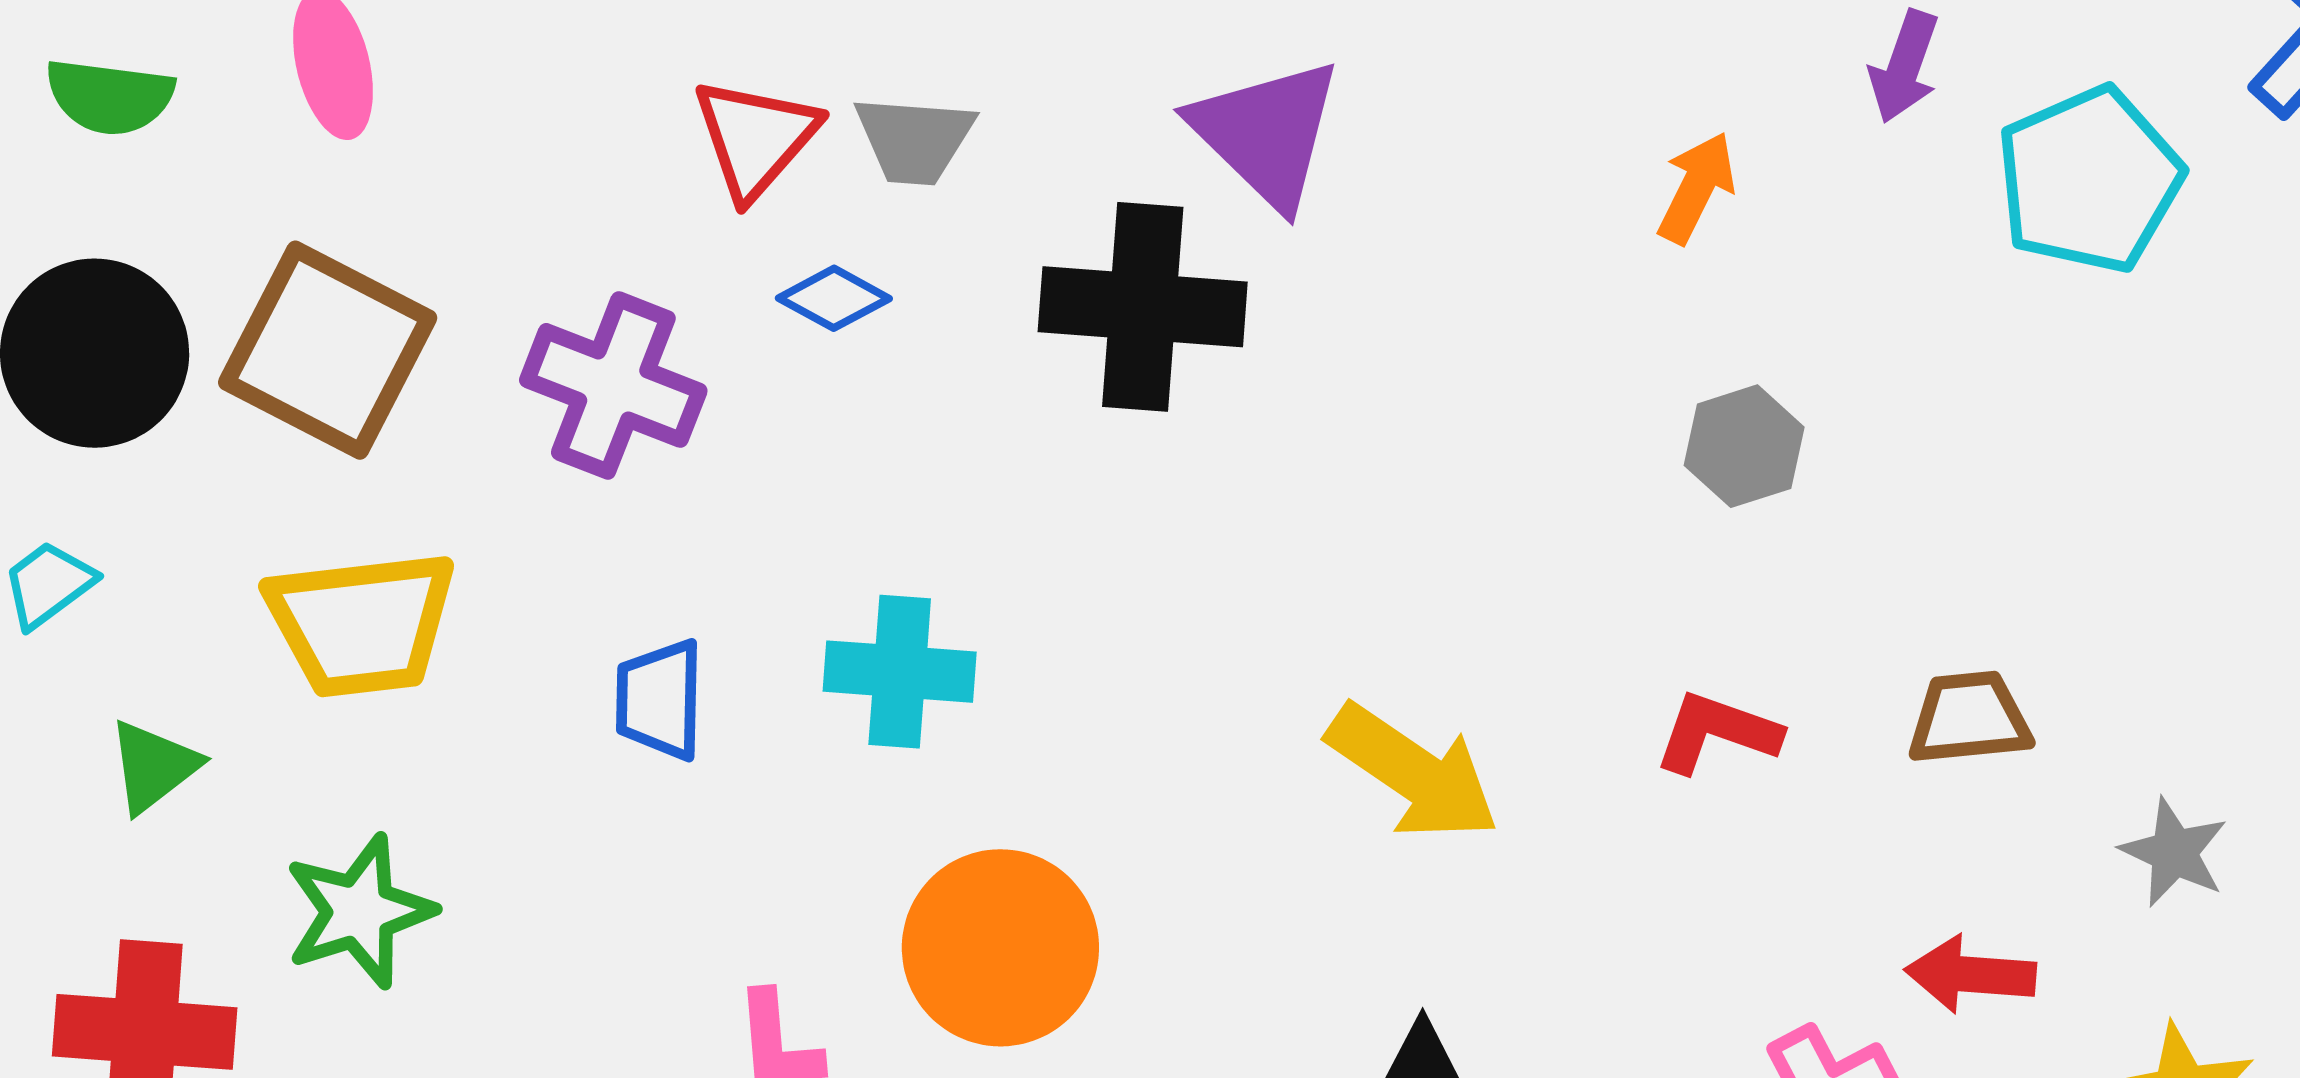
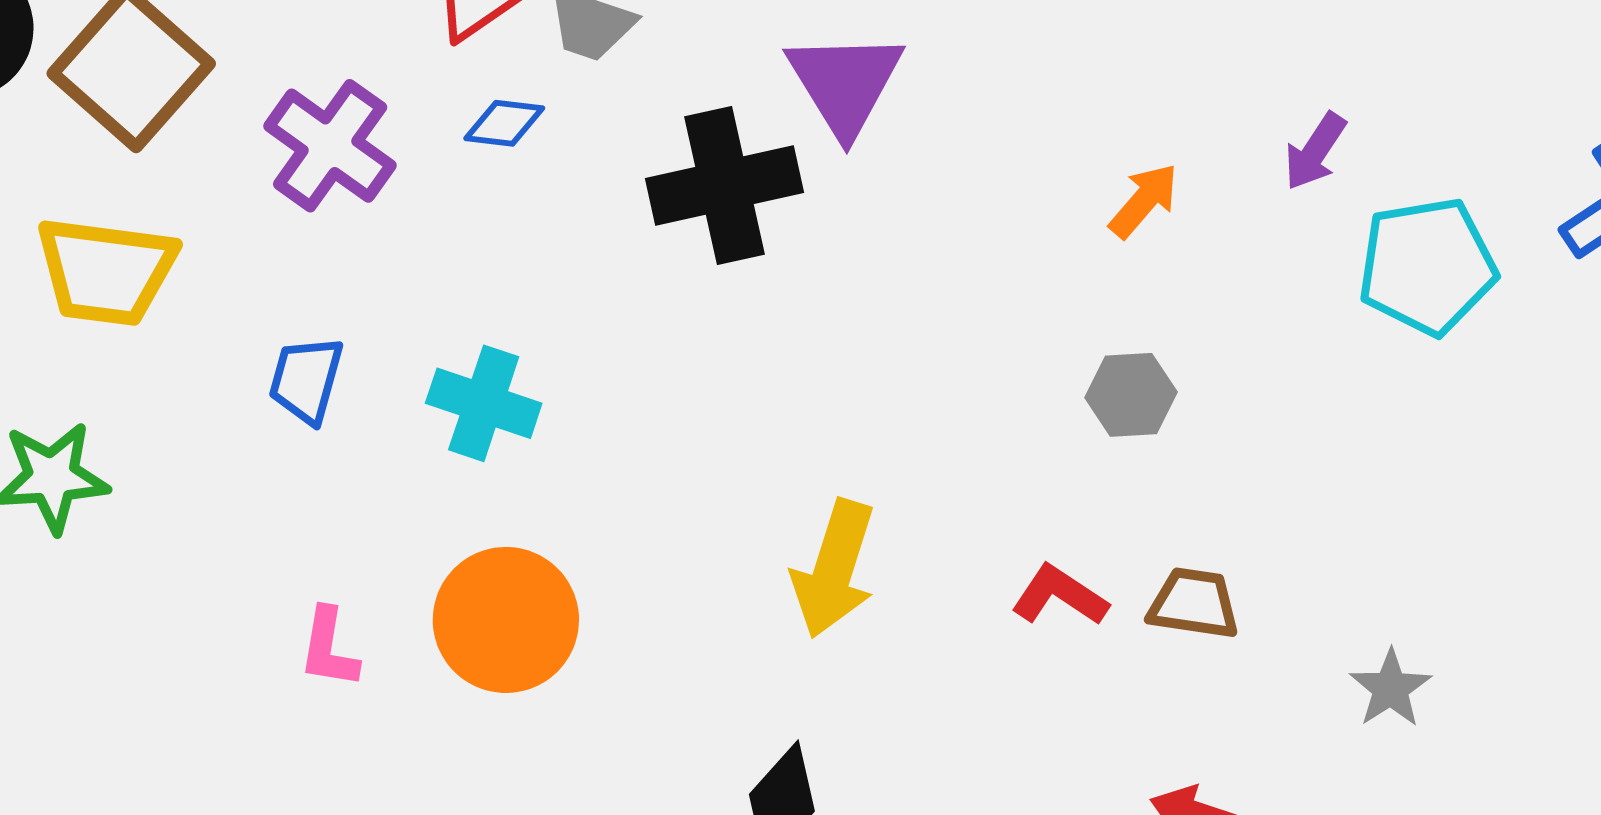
blue diamond: (834, 298) -> (504, 123), turned -36
black cross: (1143, 307) -> (724, 185), turned -31
brown trapezoid: (1969, 718) -> (1194, 603), moved
yellow arrow: (1413, 772) -> (834, 569), turned 59
gray star: (2174, 852) -> (1390, 688), moved

